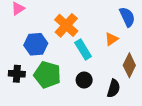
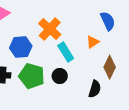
black circle: (84, 80) -> (60, 76), moved

